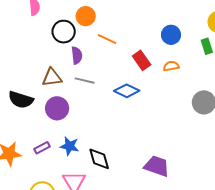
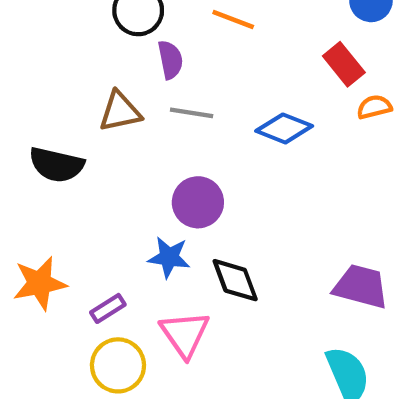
red rectangle: (142, 60) -> (344, 64), moved
orange semicircle: (171, 66) -> (374, 107), moved
purple circle: (57, 108) -> (198, 202), moved
purple rectangle: (42, 148) -> (108, 308), moved

